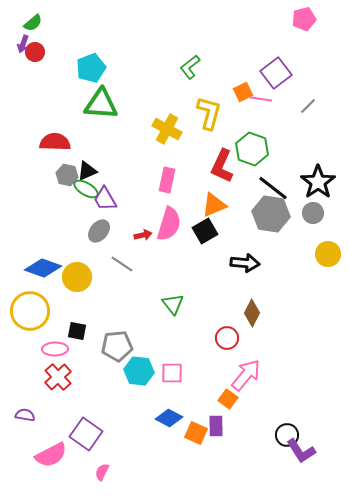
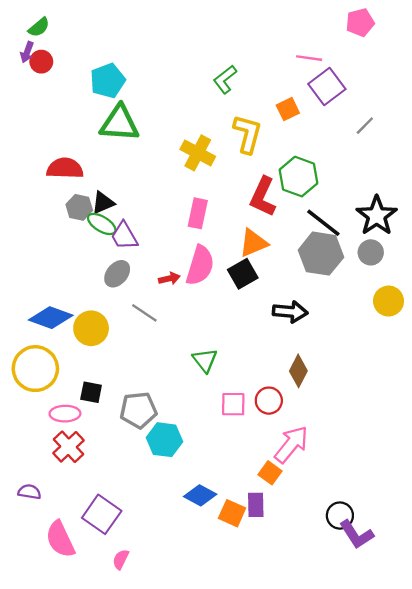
pink line: (261, 99) -> (309, 58), moved
pink square: (172, 373) -> (233, 404), moved
pink semicircle: (51, 455) -> (60, 539), turned 92

